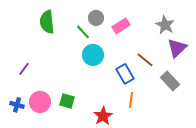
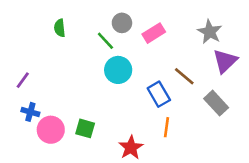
green semicircle: (47, 22) -> (60, 28), size x0.6
purple line: (24, 69) -> (23, 80), moved
blue cross: (17, 105) -> (30, 112), moved

